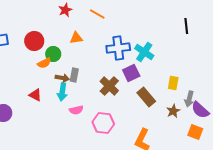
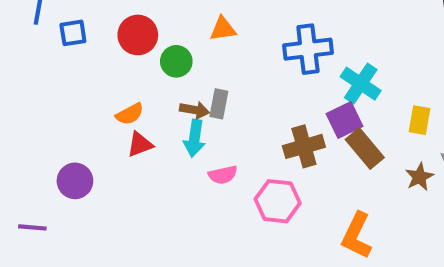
cyan cross: (144, 52) -> (361, 84), moved
orange semicircle: (44, 63) -> (130, 114), moved
purple square: (131, 73) -> (344, 120), moved
brown cross: (109, 86) -> (304, 146), moved, turned 30
red triangle: (35, 95) -> (140, 144), turned -48

